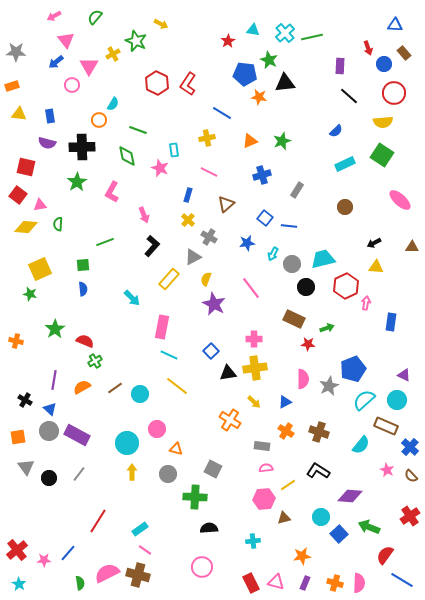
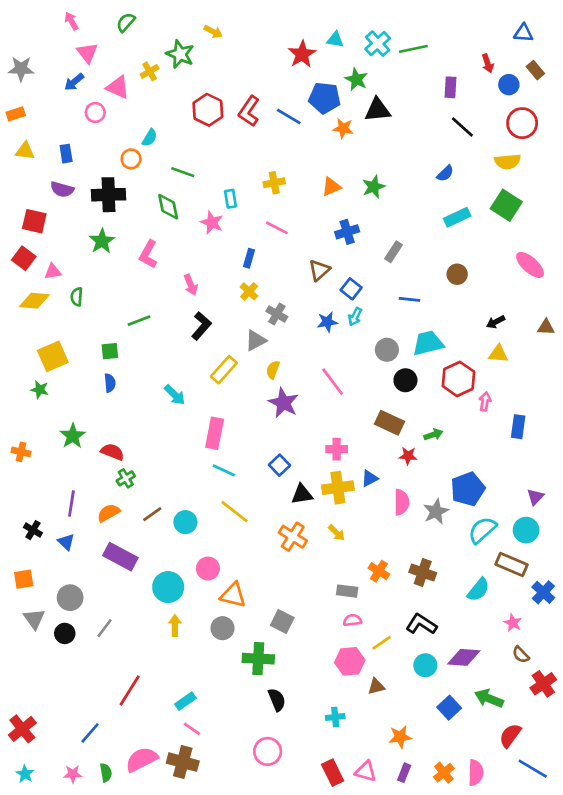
pink arrow: (54, 16) -> (71, 21), turned 88
red star: (228, 41) -> (302, 54), size x1.5
pink triangle: (89, 66) -> (118, 87), turned -36
blue line: (222, 113) -> (289, 116), moved
brown triangle: (226, 204) -> (319, 270), moved
blue line: (289, 226) -> (409, 299), moved
cyan arrow: (273, 254) -> (355, 317), moved
purple triangle: (404, 375) -> (535, 497), turned 48
blue triangle: (285, 402) -> (370, 478), moved
orange cross: (230, 420) -> (293, 537), moved
gray circle: (49, 431) -> (70, 598), moved
purple rectangle: (77, 435) -> (120, 557), moved
orange triangle: (176, 449) -> (233, 595), size x1.5
brown semicircle: (411, 476) -> (521, 655), moved
cyan circle: (321, 517) -> (425, 665), moved
black semicircle: (209, 528) -> (277, 700), turned 72
pink star: (44, 560) -> (73, 774), moved
orange cross: (335, 583) -> (444, 773), turned 35

